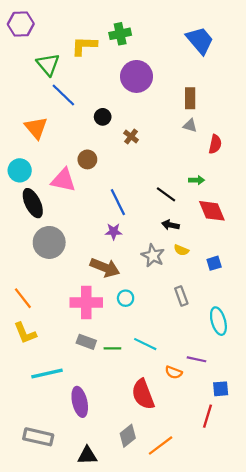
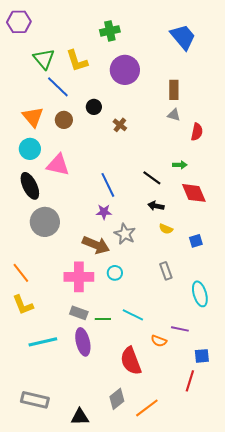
yellow L-shape: (84, 46) -> (77, 61), moved, turned -110
brown circle: (87, 159) -> (64, 120), moved
cyan circle: (20, 170) -> (30, 149), moved
gray star: (153, 256) -> (125, 234), moved
purple ellipse: (80, 402) -> (83, 342), moved

